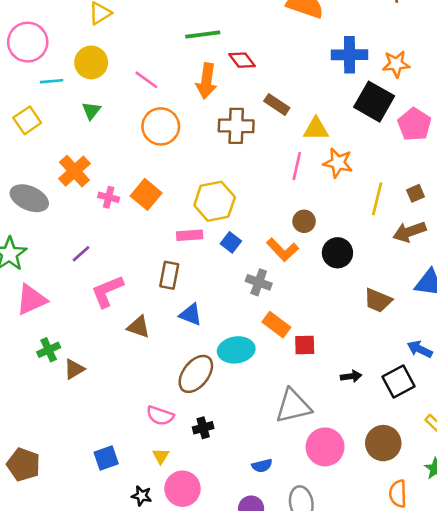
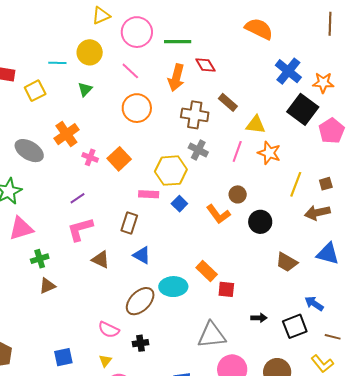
pink circle: (28, 42) -> (137, 32), moved
blue cross: (349, 55) -> (288, 71), turned 32
purple line: (81, 254) -> (78, 198), moved
gray cross: (259, 282) -> (198, 150), moved
green cross: (49, 350) -> (40, 259), moved

